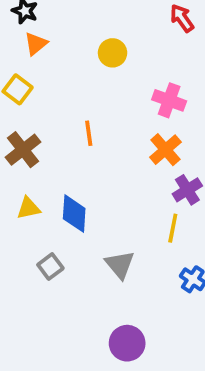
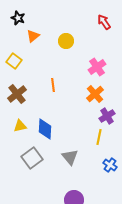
orange triangle: (36, 44) -> (33, 36), moved
pink cross: (169, 100) -> (97, 67), turned 36
gray square: (50, 266) -> (32, 158), size x1.5

